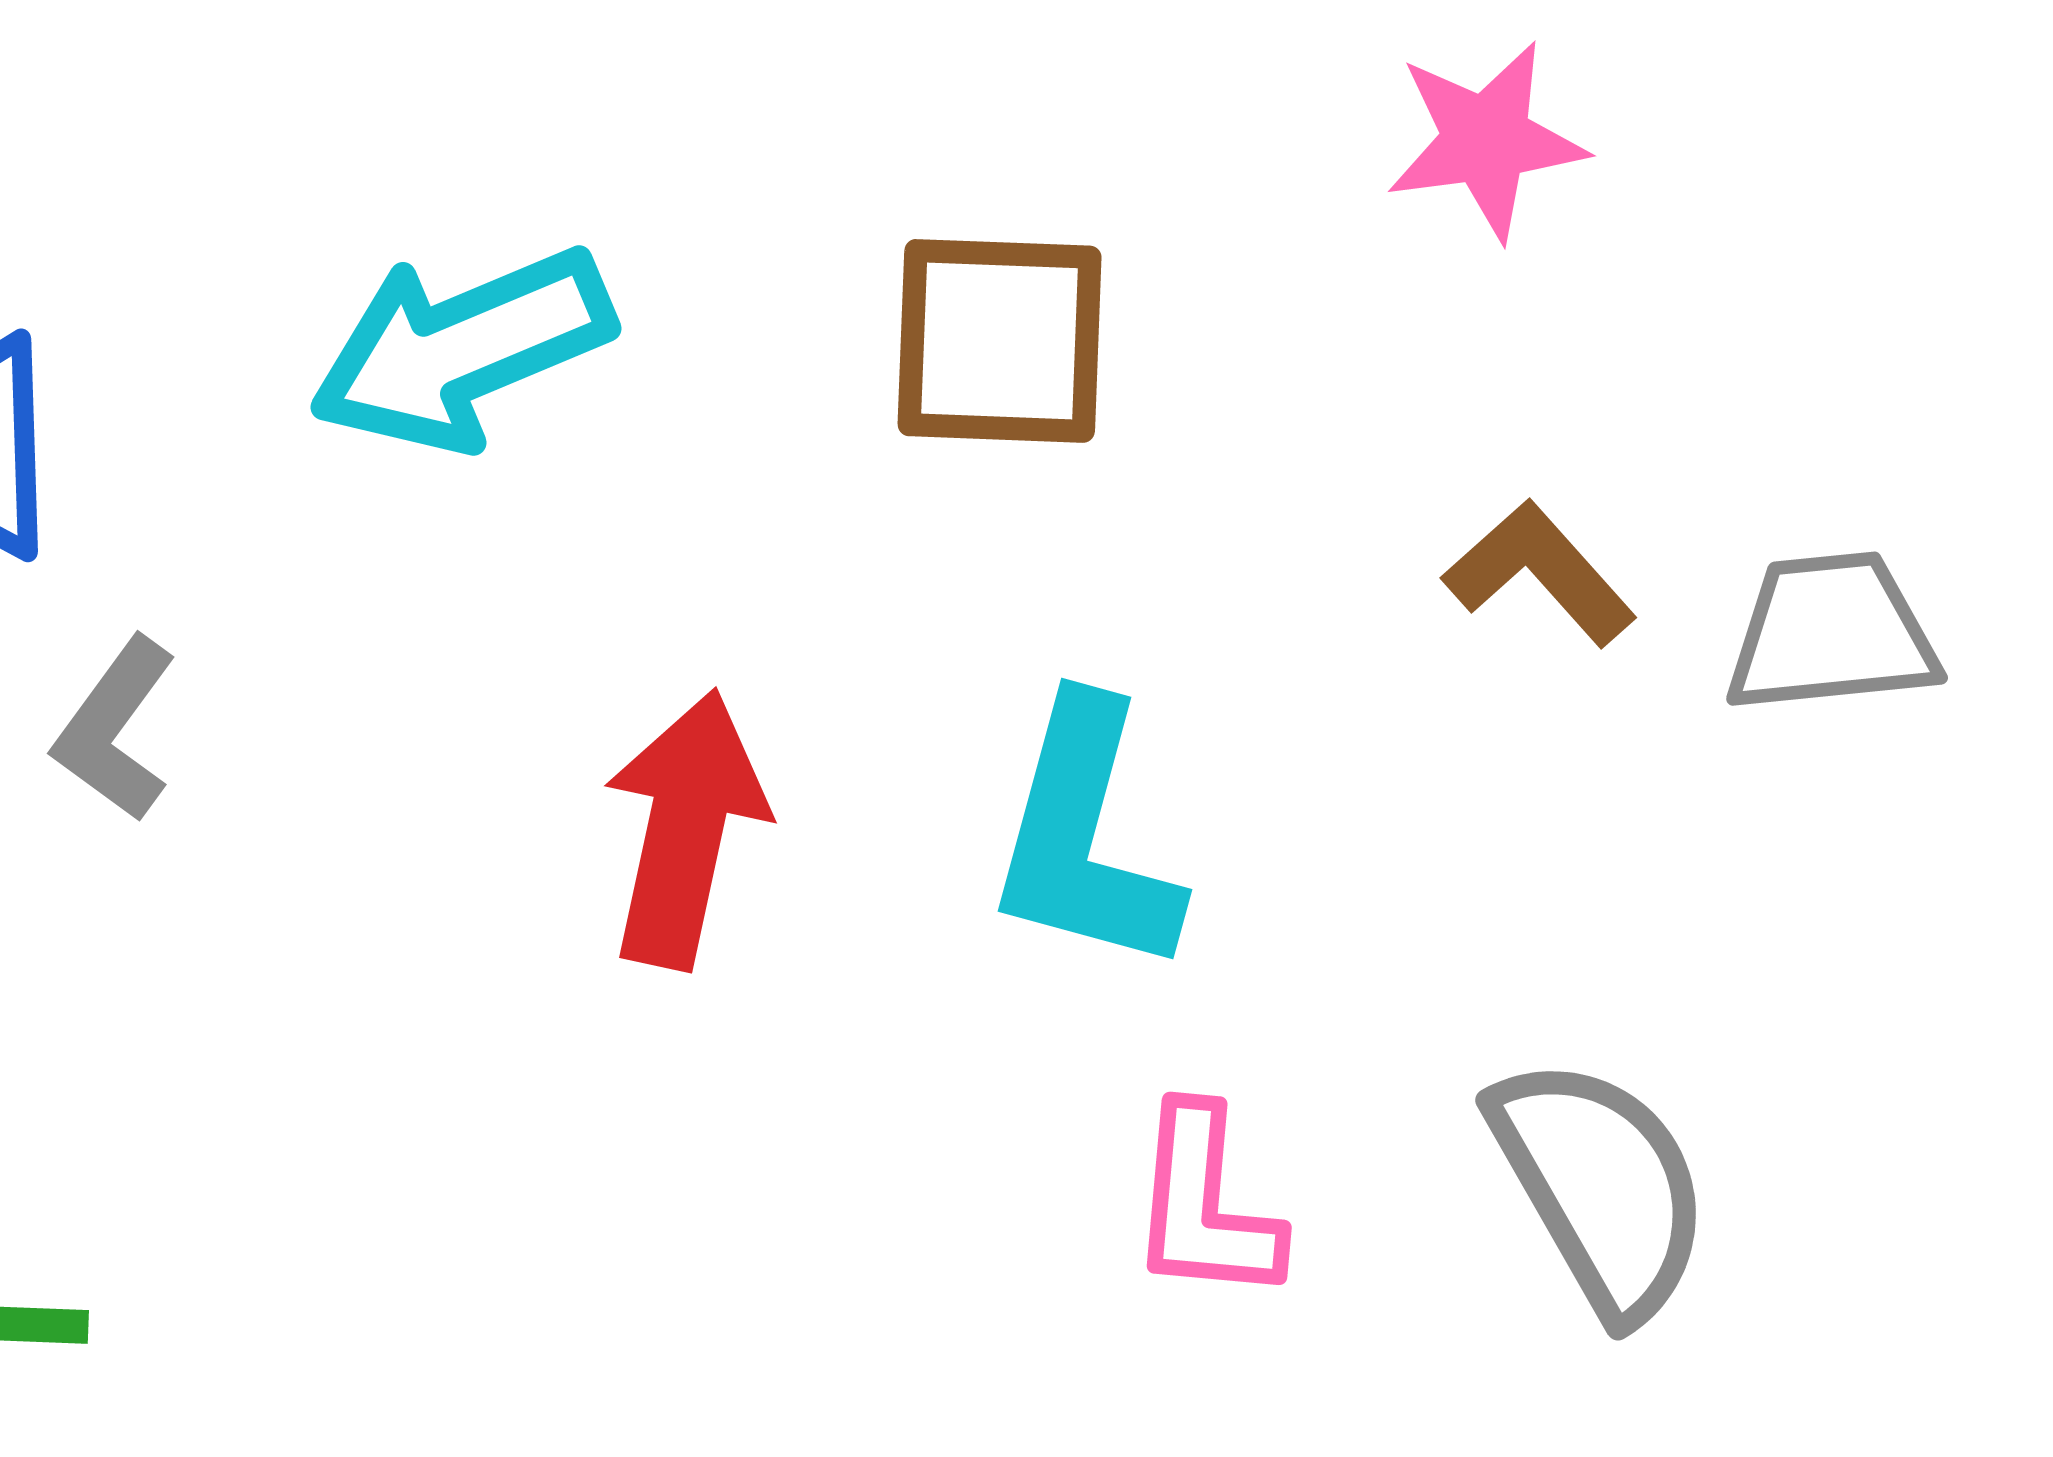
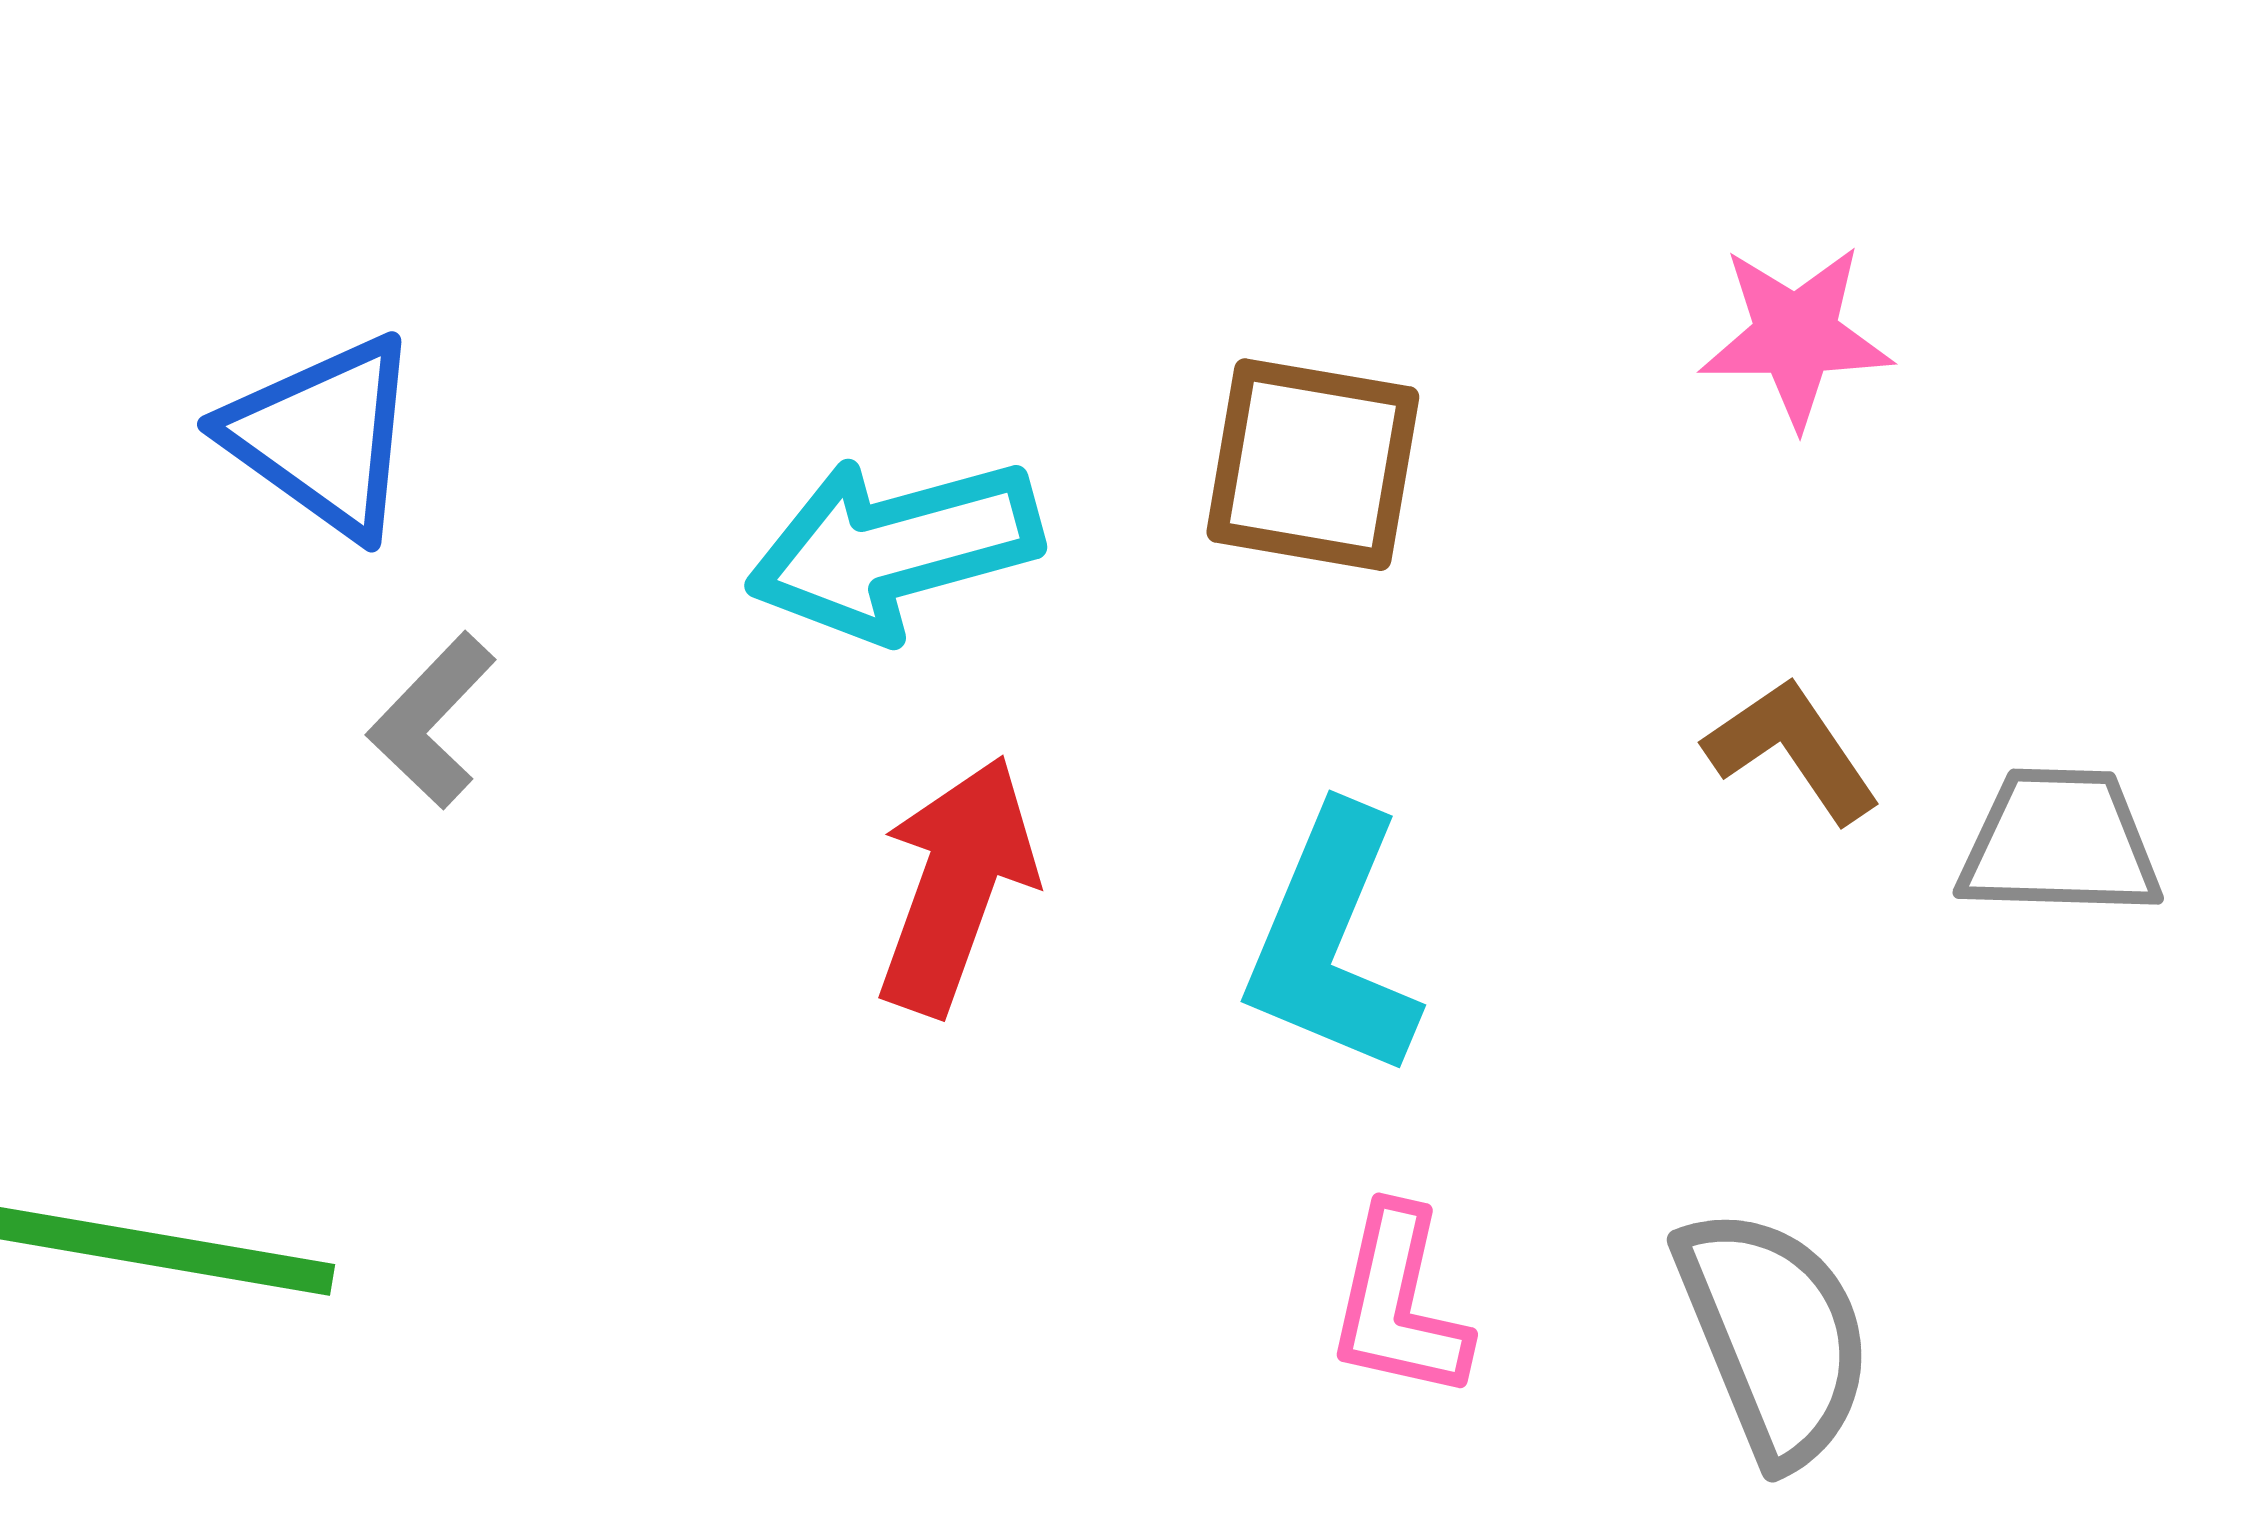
cyan arrow: (462, 349) -> (894, 548), moved

